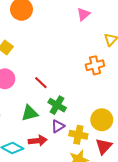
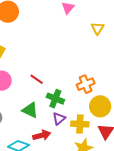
orange cross: (95, 65) -> (86, 84), moved
green triangle: (30, 113) -> (30, 110), turned 48

